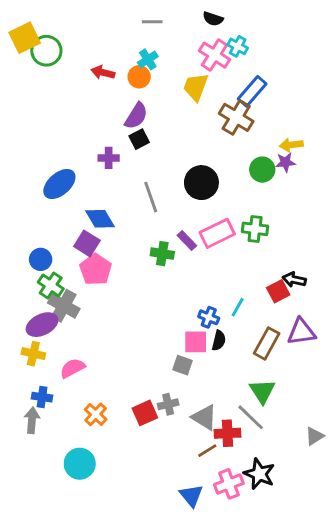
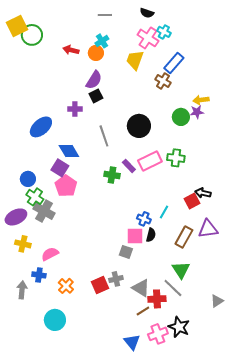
brown cross: (236, 117) -> (163, 81), size x0.7
purple ellipse: (42, 325) -> (16, 217), moved
blue cross: (42, 397) -> (39, 275), moved

